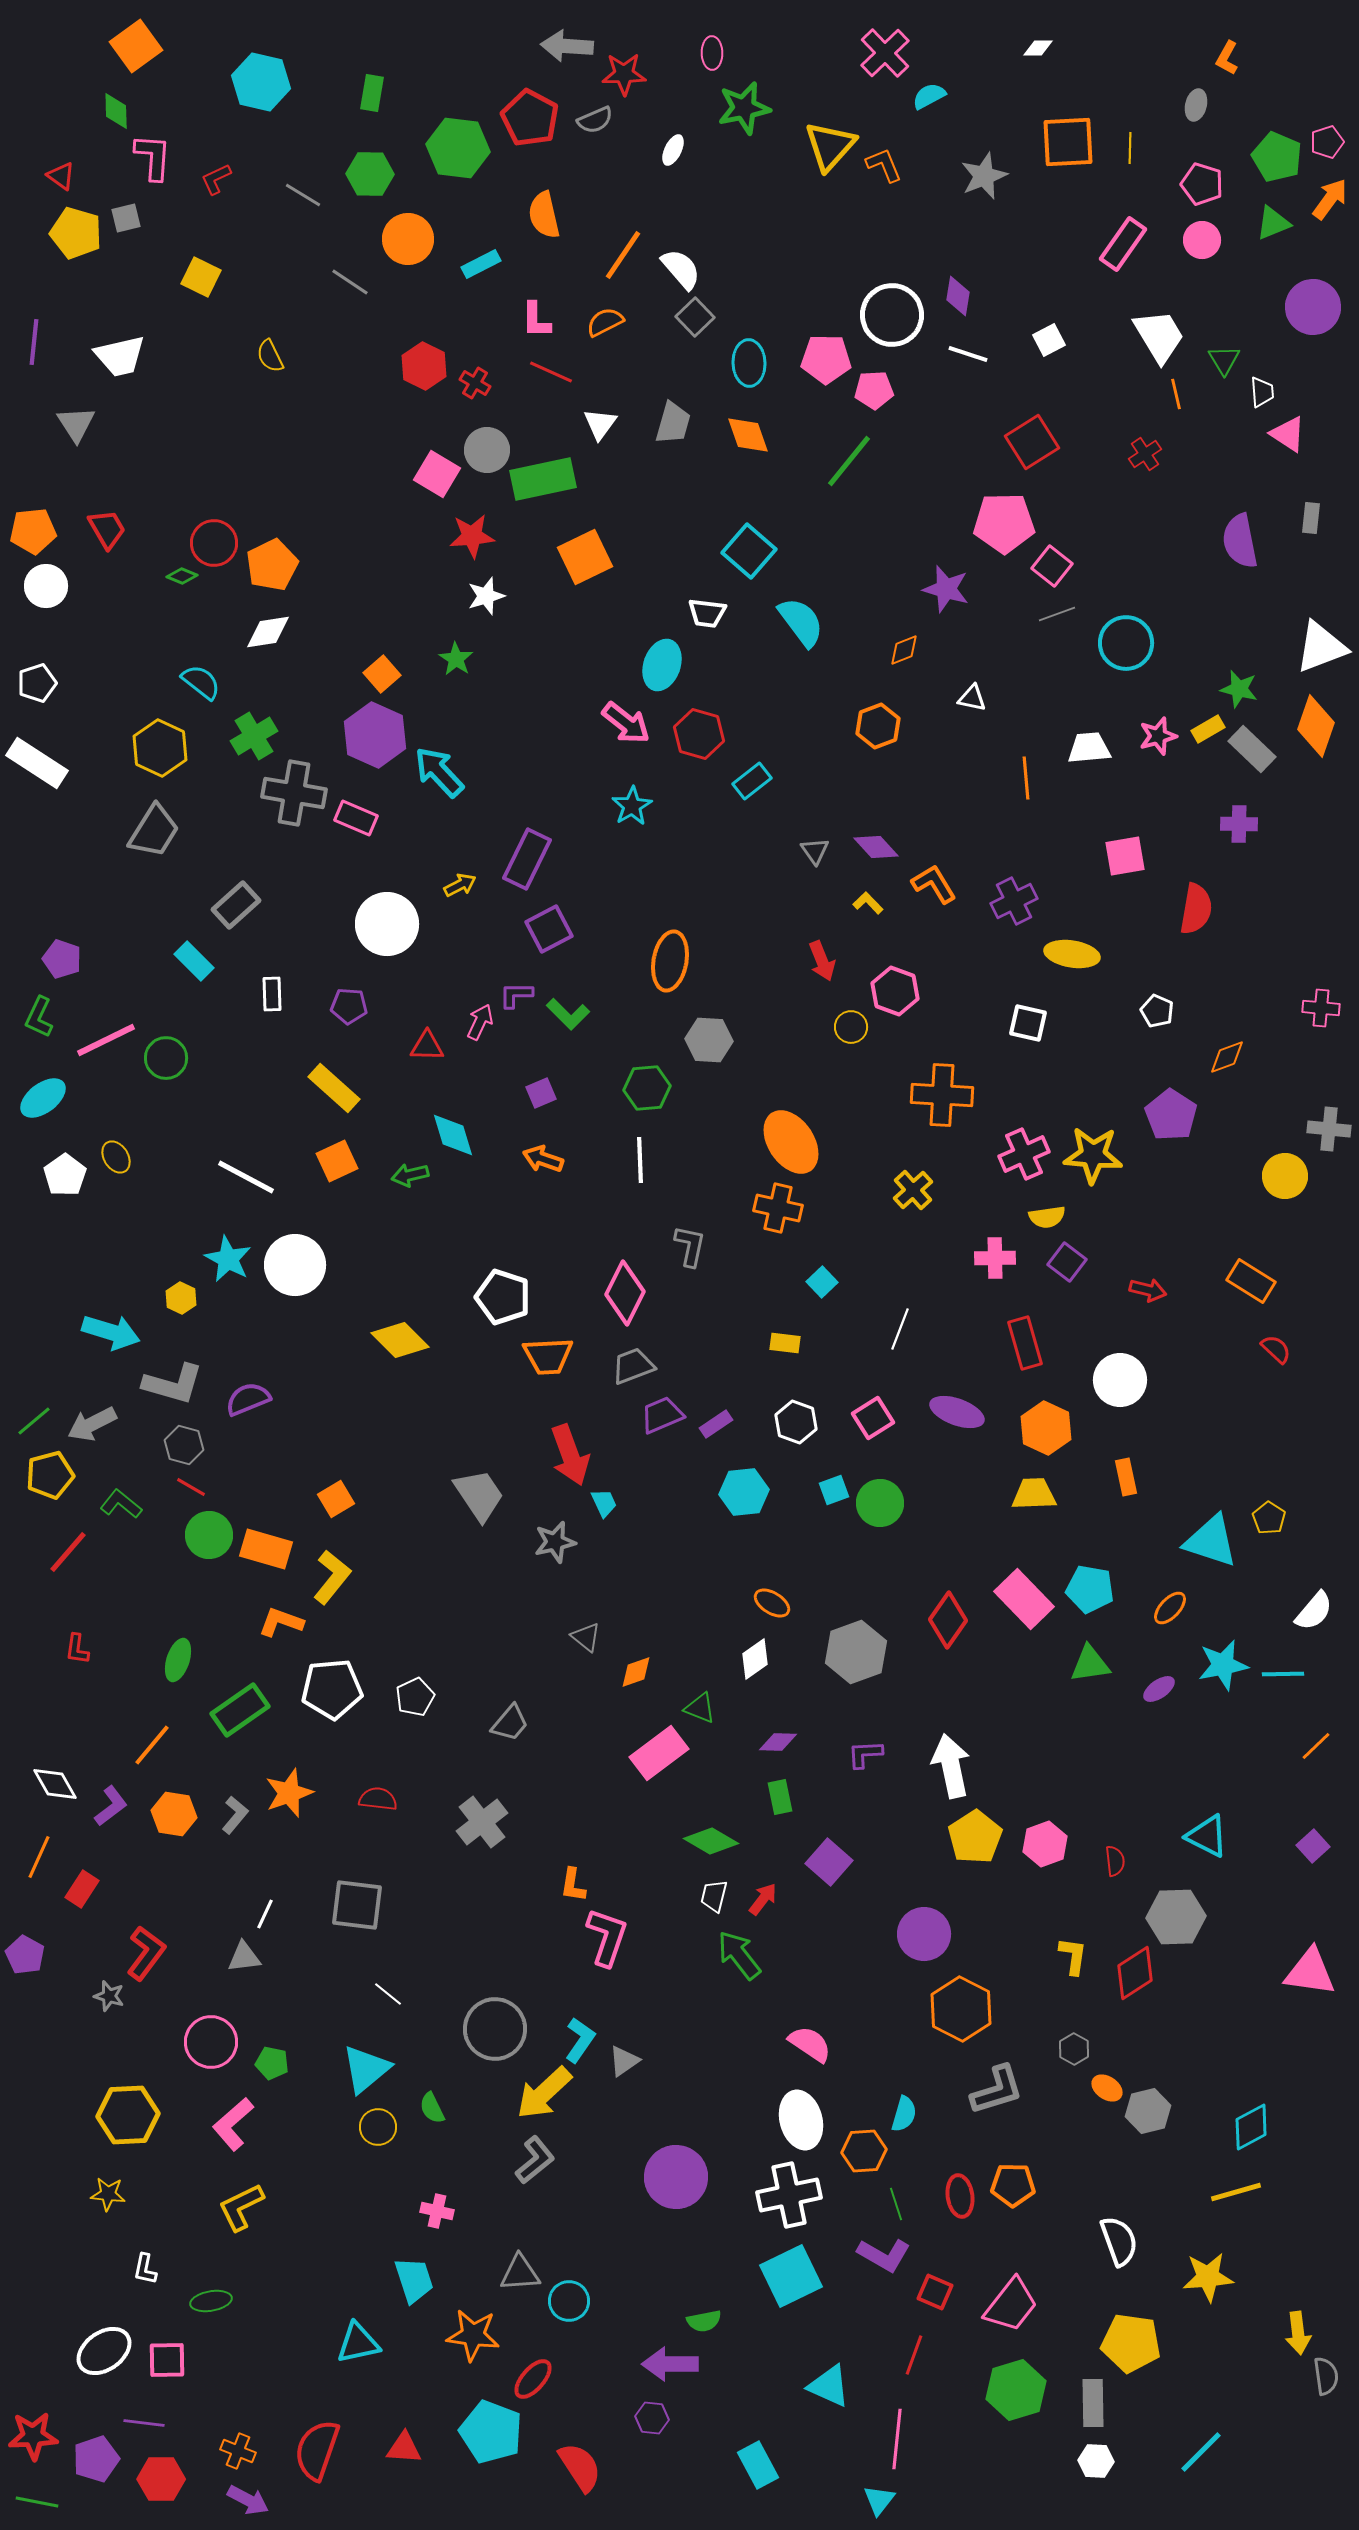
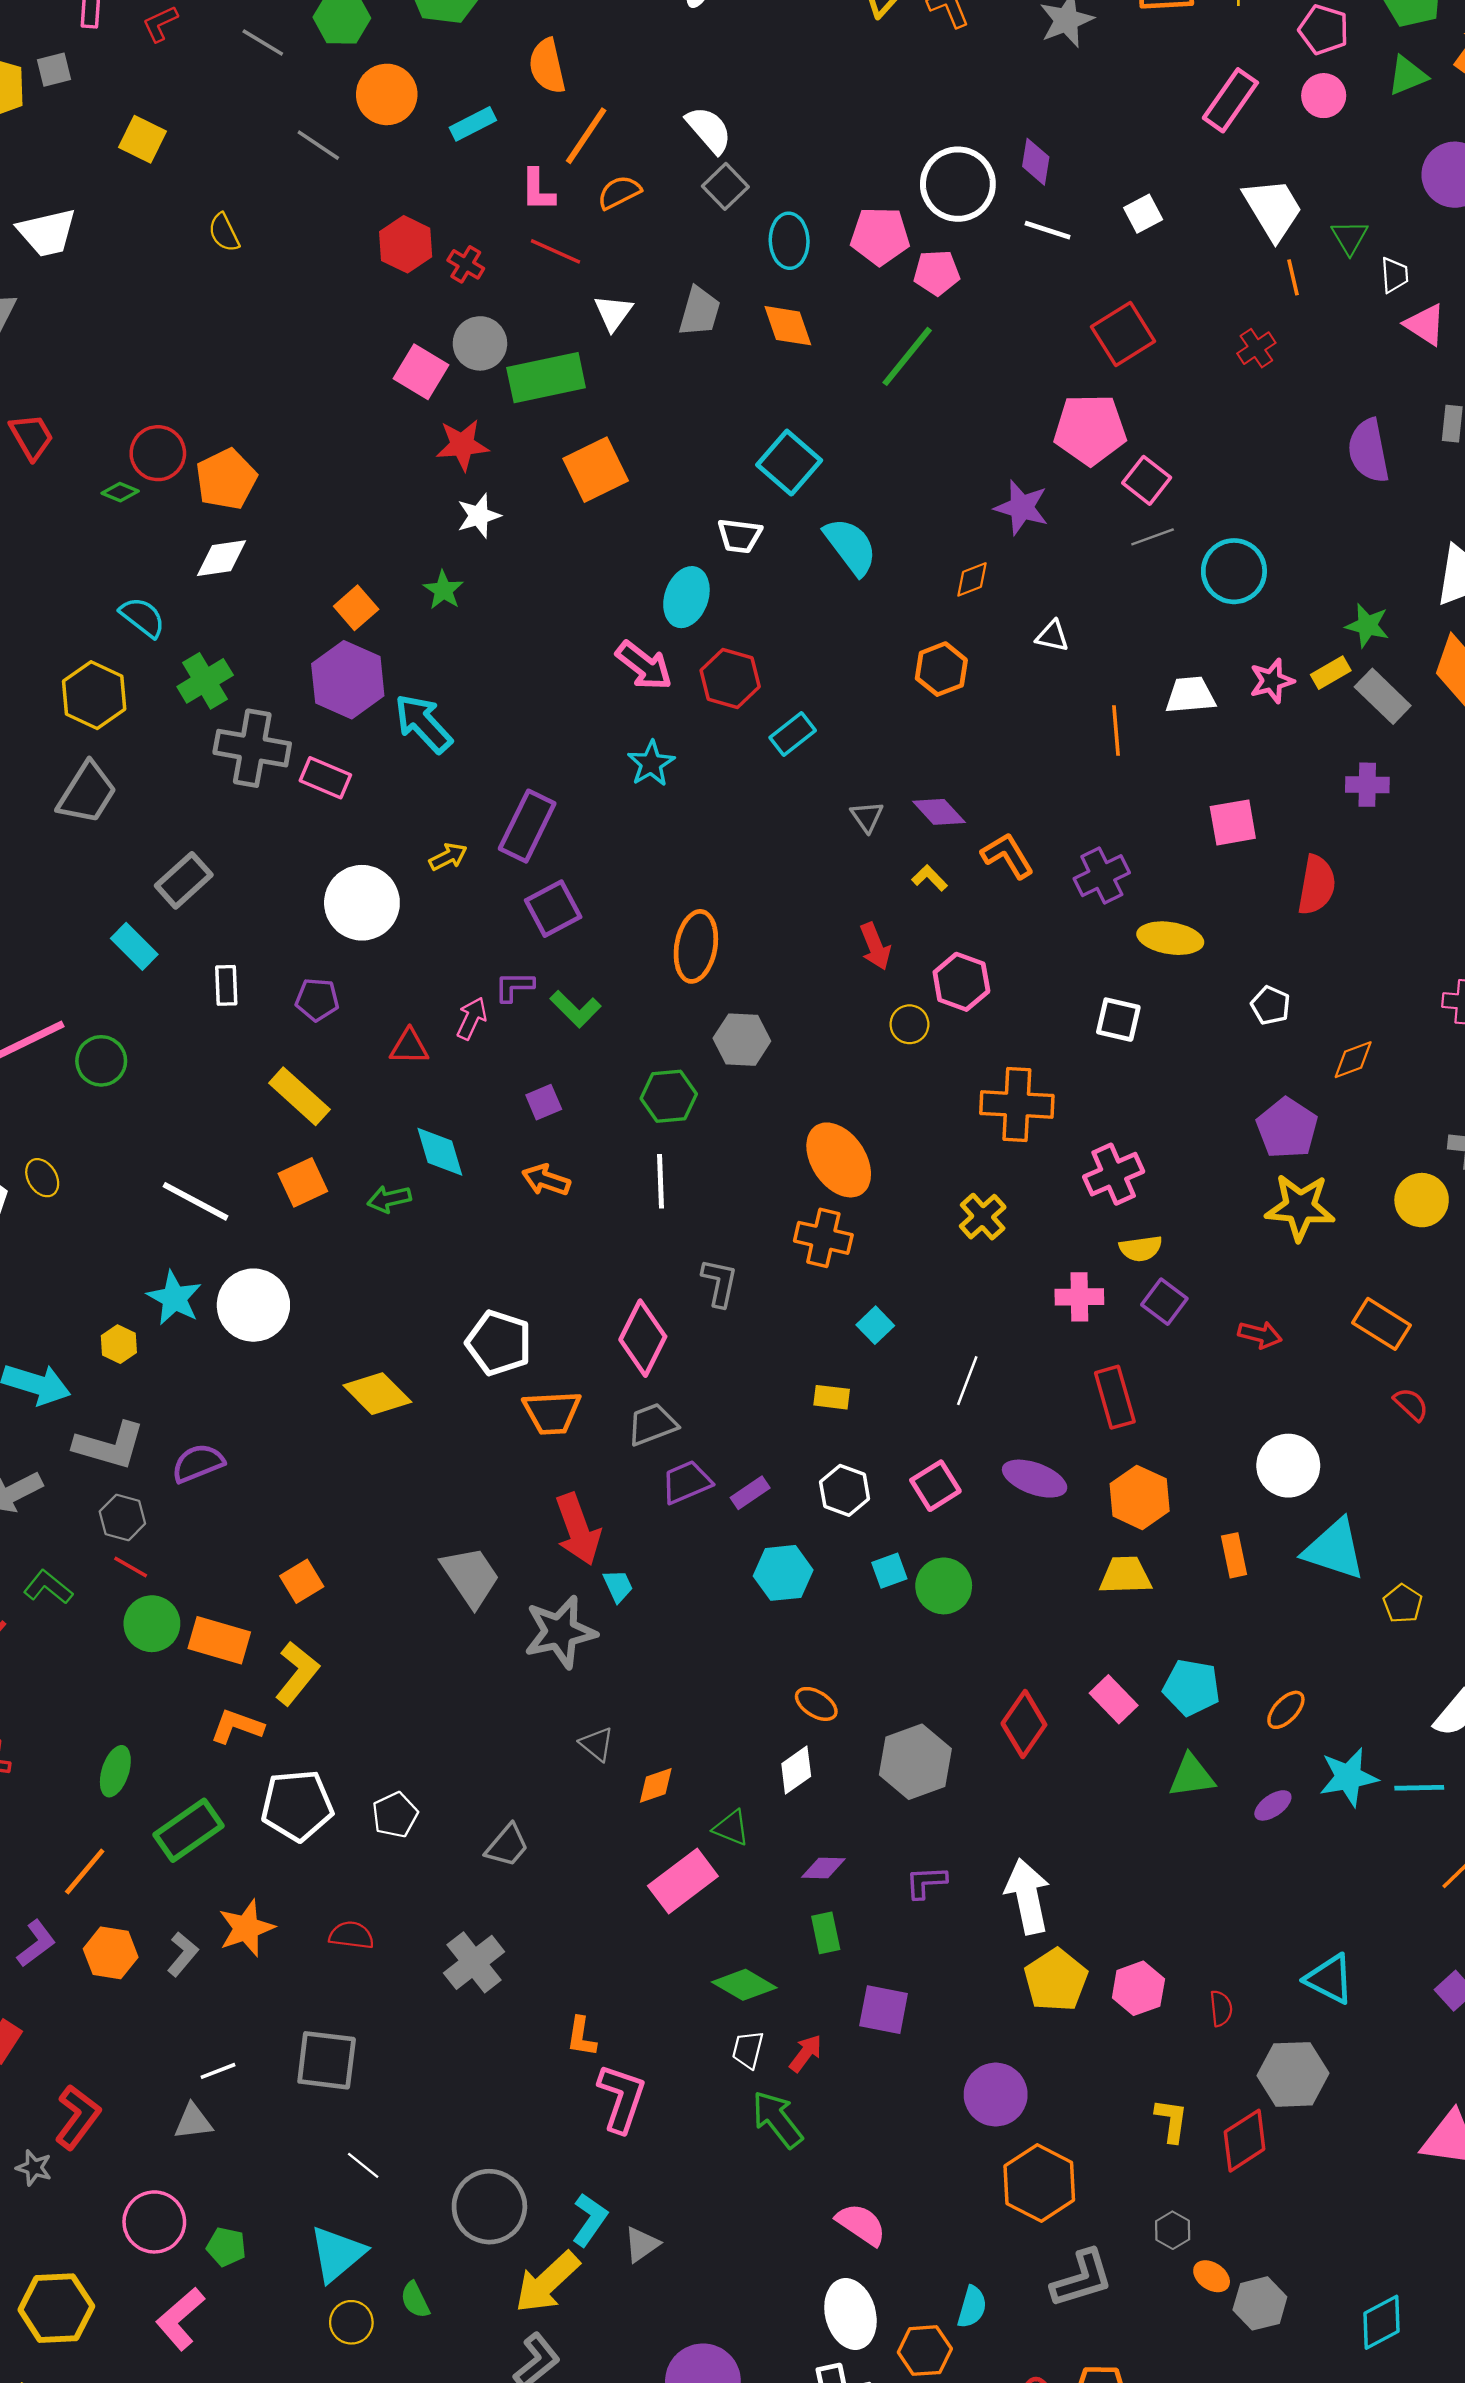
orange line: (623, 255) -> (586, 136), moved
yellow star: (1093, 1155) -> (1300, 1207), moved
white circle: (1120, 1380) -> (1288, 1466), moved
cyan triangle: (1211, 1541) -> (1334, 1549), moved
gray star: (555, 1542) -> (560, 1632), size x1.5
pink rectangle: (1024, 1599) -> (1114, 1699), size x0.7
purple square: (829, 1862) -> (884, 2010), turned -30
white line: (265, 1914) -> (218, 2071), turned 44

